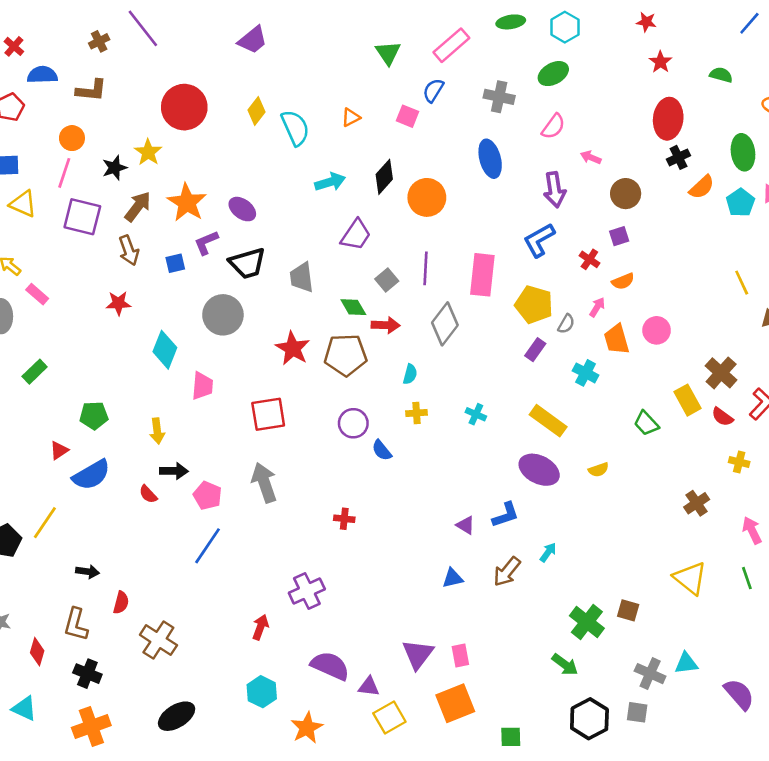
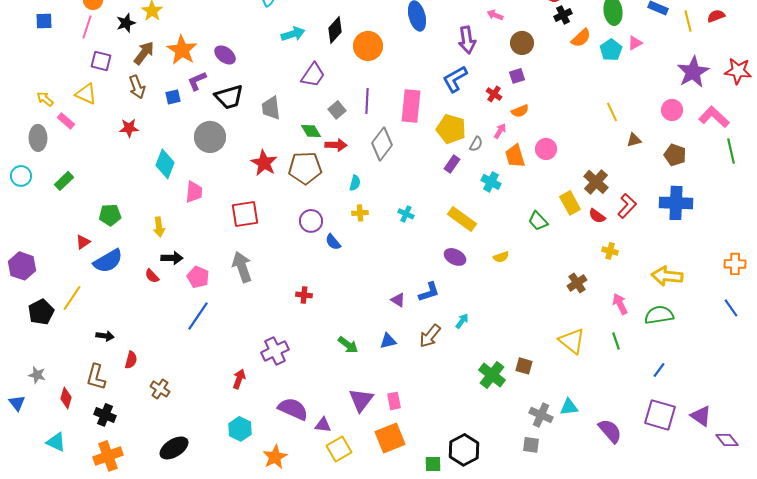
yellow triangle: (23, 204) -> (86, 94), moved
purple square: (82, 217) -> (101, 61), size x0.7
purple ellipse: (539, 470) -> (455, 257), size x0.7
brown cross: (158, 640) -> (160, 389), size x0.7
green arrow: (565, 665) -> (348, 345), moved
black hexagon: (589, 719) -> (464, 450), moved

